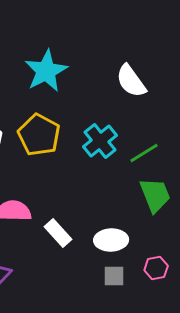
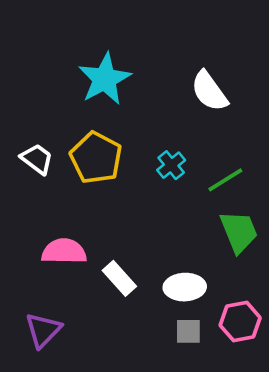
cyan cross: (100, 141) -> (171, 165), size x0.7
pink hexagon: (156, 268) -> (240, 322), size x1.4

